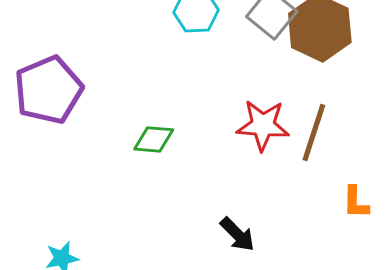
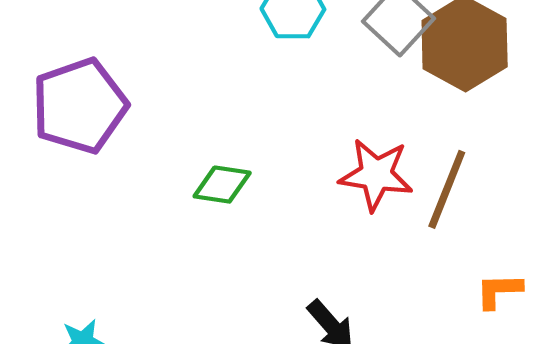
orange L-shape: (356, 202) -> (499, 291), turned 84

